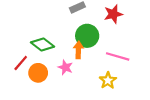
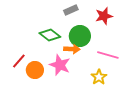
green diamond: (42, 45) -> (50, 35), moved
orange arrow: (78, 50) -> (72, 49), turned 91
pink star: (65, 67) -> (60, 65), size x1.5

